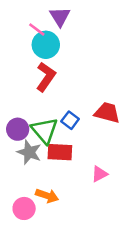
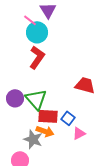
blue square: (70, 120) -> (68, 118), moved
gray star: (29, 152) -> (33, 139), moved
orange arrow: (47, 196) -> (45, 131), moved

